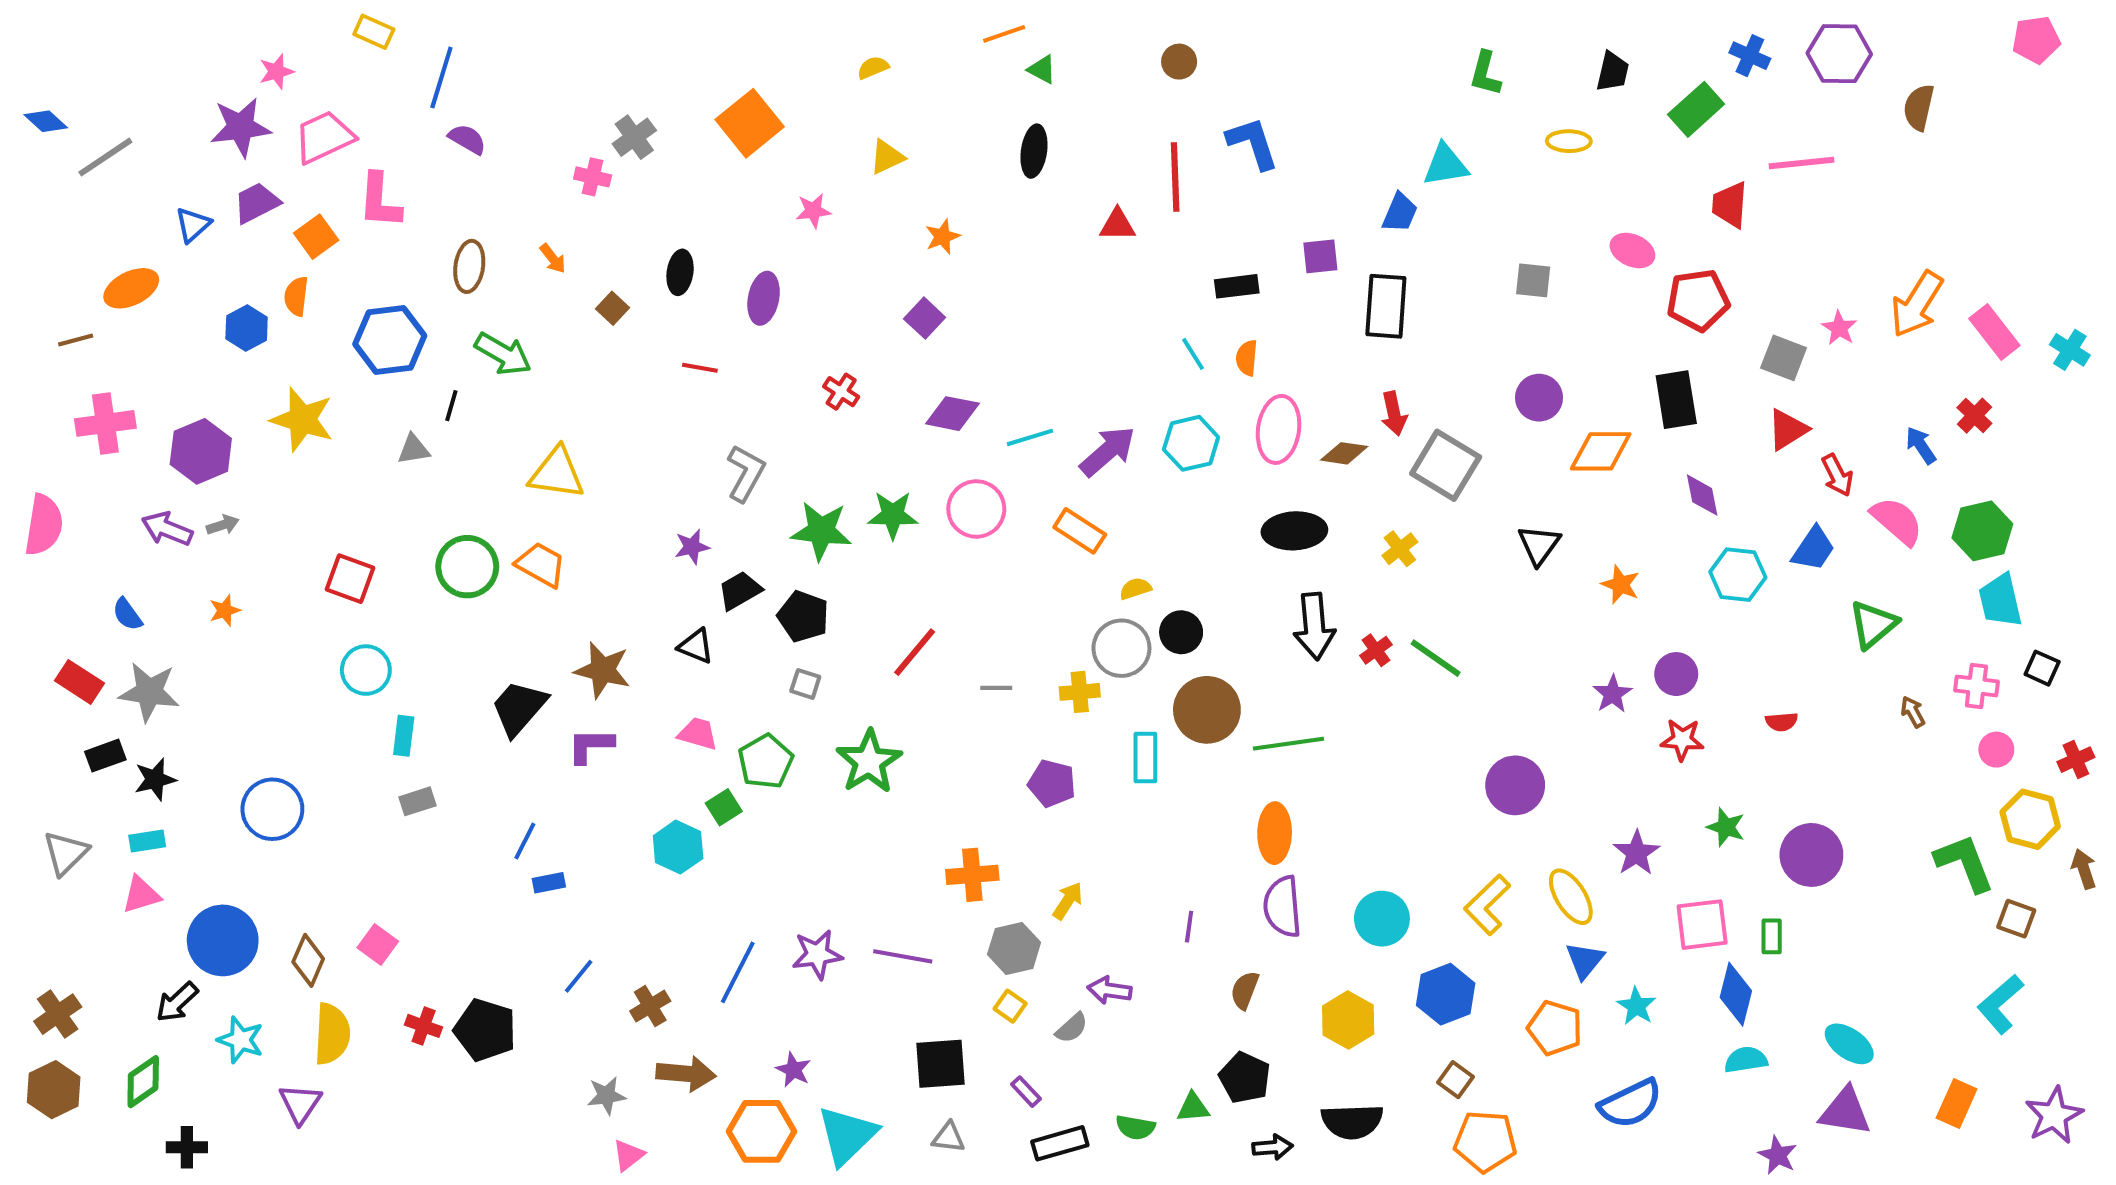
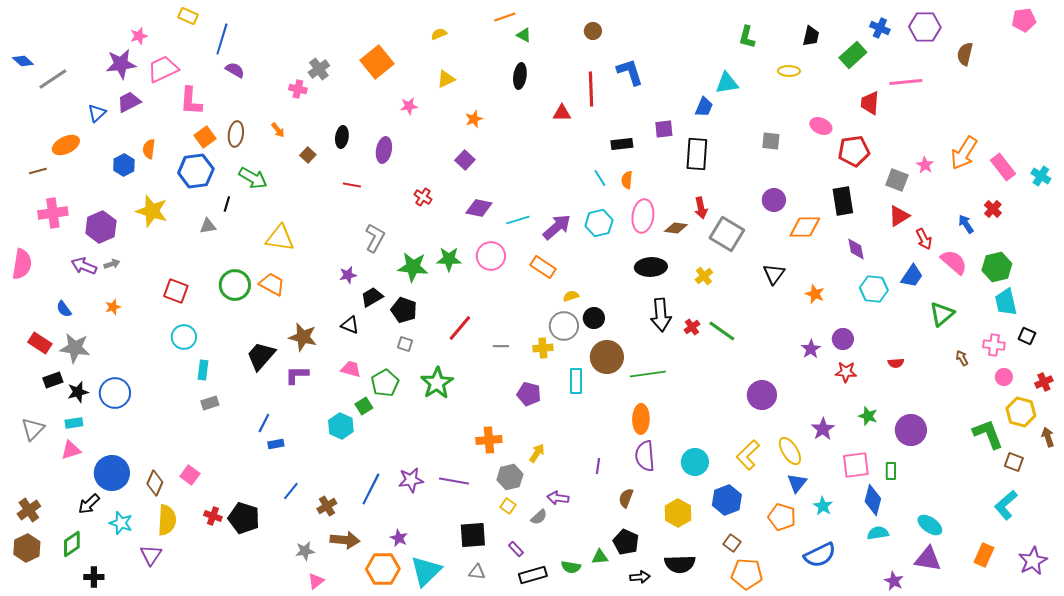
orange square: (316, 237) -> (205, 137), moved
blue circle: (272, 809) -> (115, 393), moved

